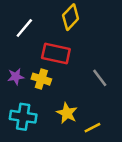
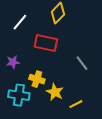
yellow cross: (41, 79) -> (37, 79), moved

